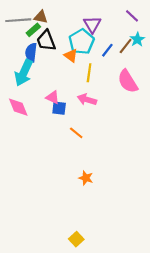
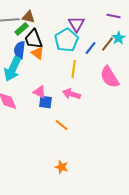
purple line: (132, 16) -> (114, 16), turned -32
orange triangle: (71, 56) -> (38, 53), moved
orange star: (86, 178) -> (62, 167), moved

